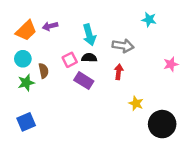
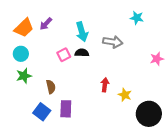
purple arrow: (50, 26) -> (46, 24), turned -32
brown semicircle: (44, 71) -> (51, 87), moved
red arrow: (119, 72) -> (105, 85), moved
purple rectangle: (84, 81) -> (66, 109), moved, turned 60
blue square: (26, 122) -> (42, 112), moved, turned -30

